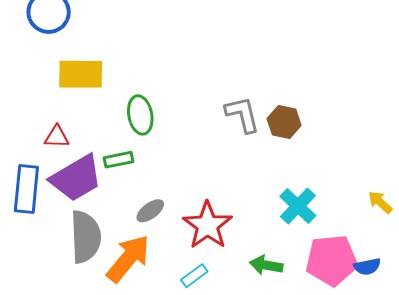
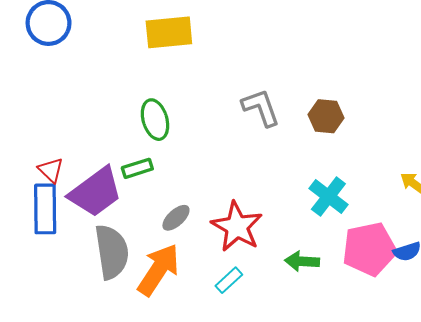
yellow rectangle: (81, 74) -> (169, 32), moved
brown hexagon: (284, 122) -> (326, 116), moved
red triangle: (57, 137) -> (51, 170), moved, turned 48

